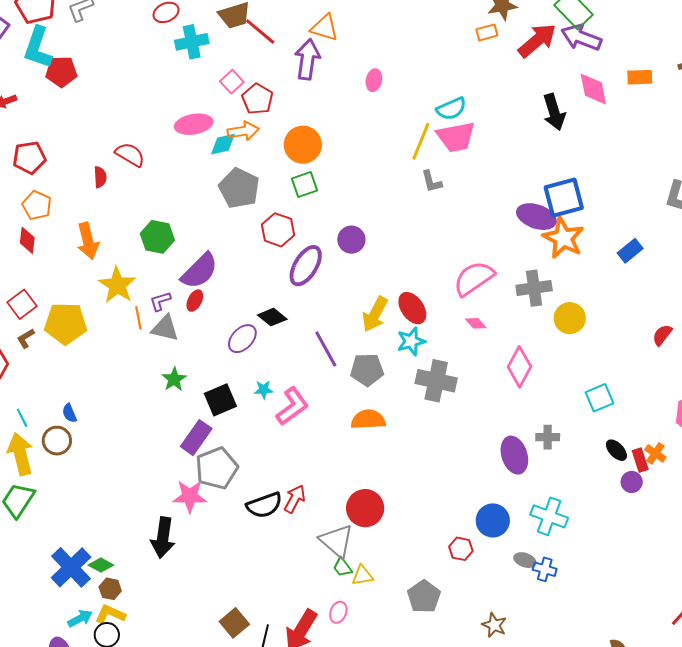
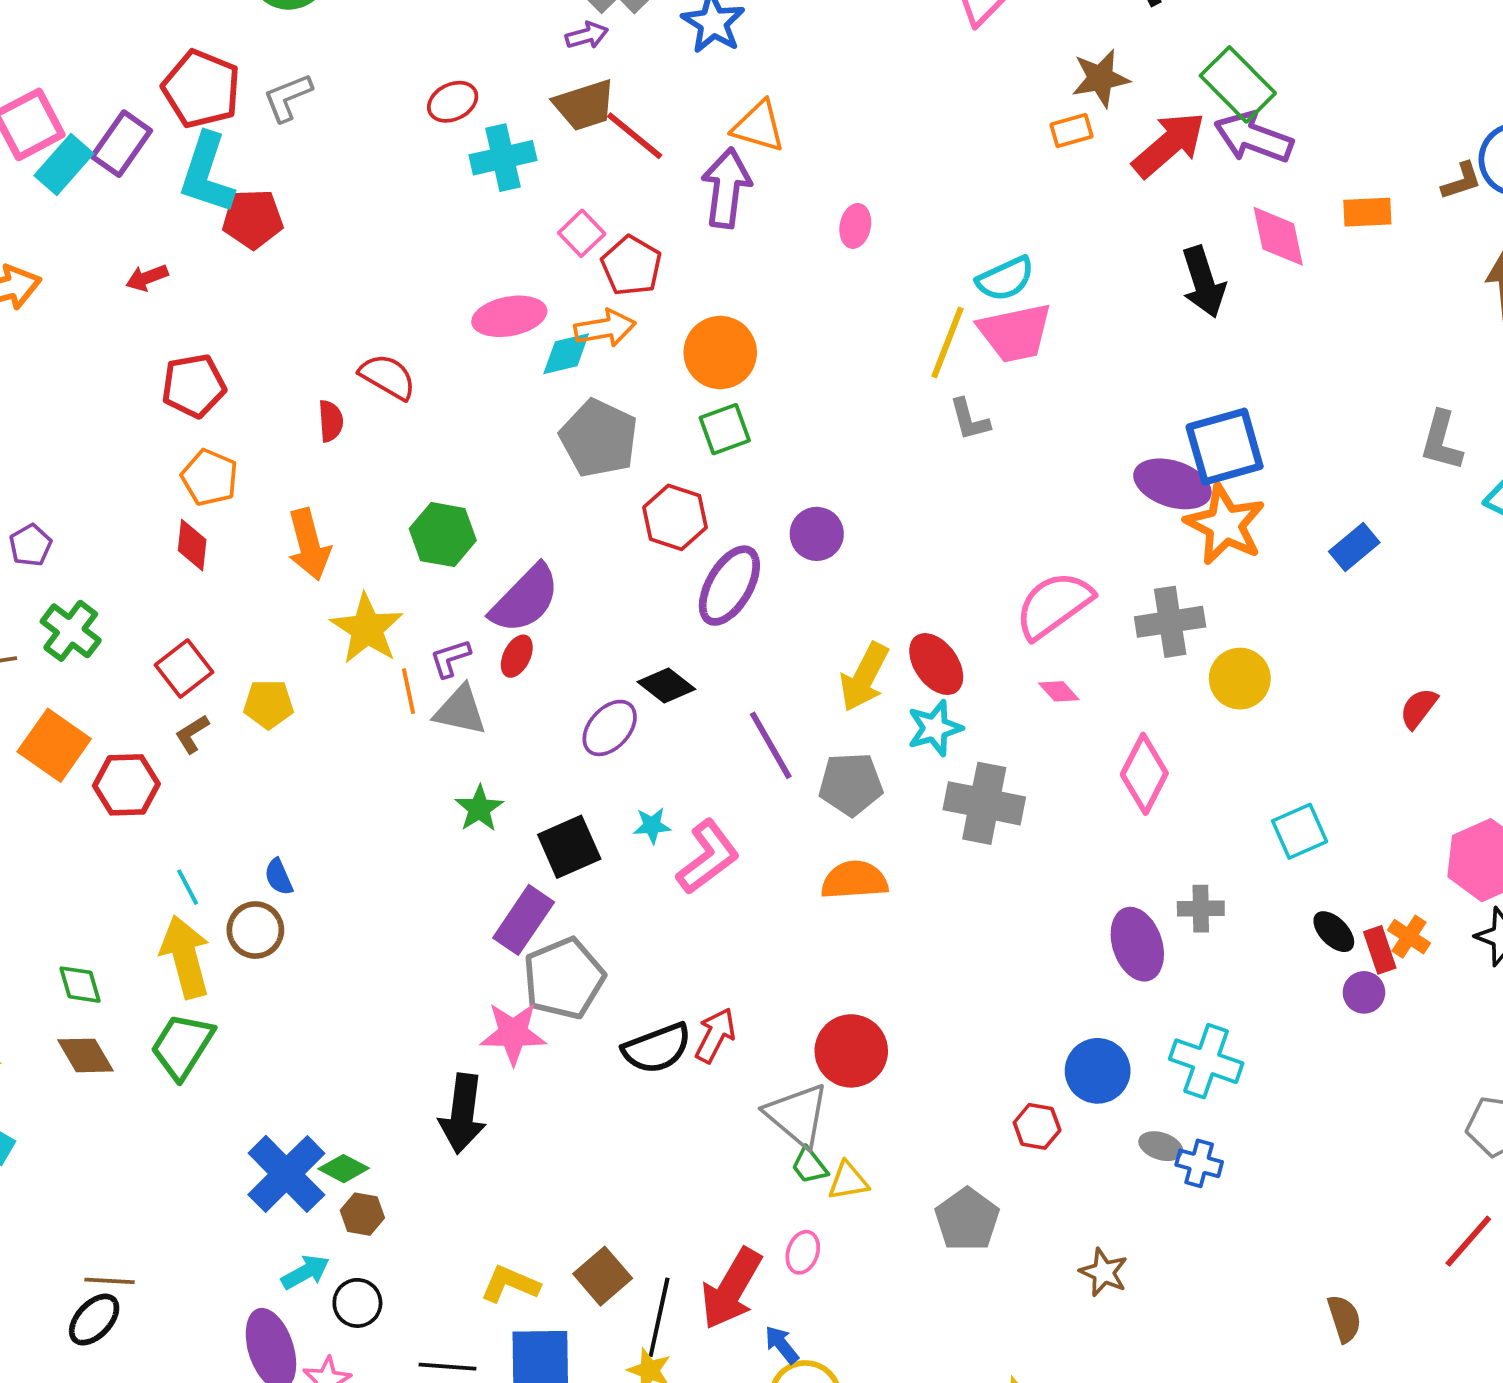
yellow pentagon: (66, 323) -> (268, 704), size x0.6
yellow L-shape: (110, 614) -> (510, 1284), moved

